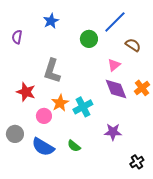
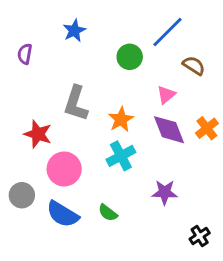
orange star: (60, 103) -> (121, 119), moved
pink circle: (44, 116) -> (64, 169), size x1.5

